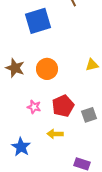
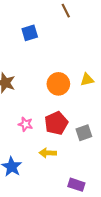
blue square: (38, 21) -> (30, 33), size x0.6
orange circle: (47, 69) -> (58, 84), moved

